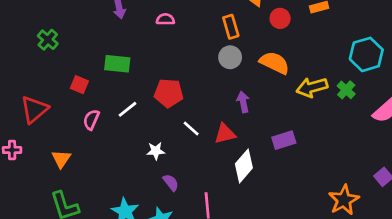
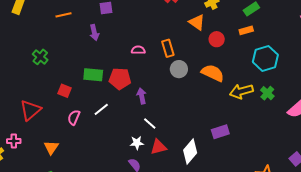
pink semicircle: (165, 19) -> (138, 50), moved
orange rectangle: (231, 27) -> (168, 48), moved
cyan hexagon: (366, 54) -> (265, 58), moved
red pentagon: (169, 93) -> (120, 79), moved
purple arrow: (243, 102) -> (142, 96), moved
red triangle: (225, 134) -> (158, 147), moved
white star: (156, 151) -> (137, 143), moved

